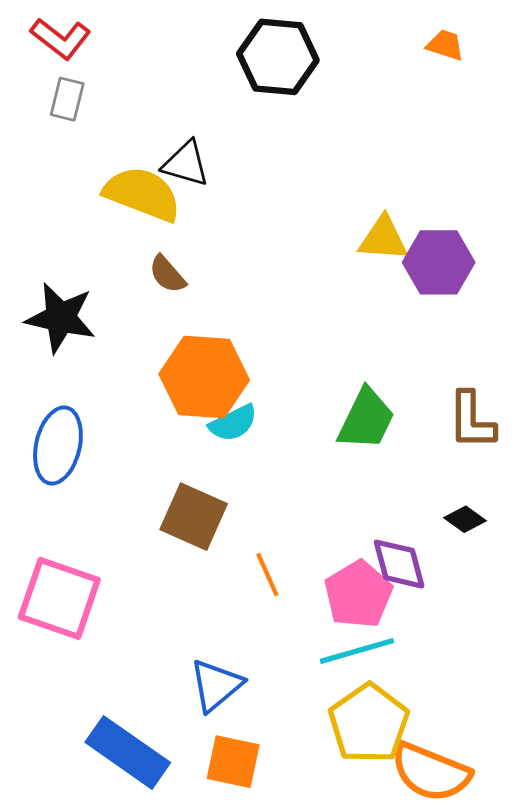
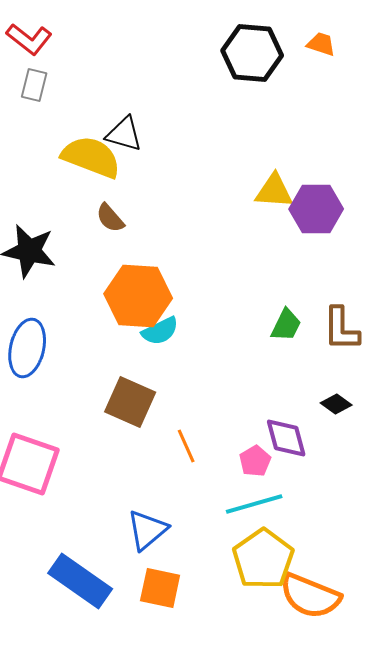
black hexagon: (278, 57) -> (252, 53), moved
green trapezoid: (366, 419) -> (286, 325), moved, size x0.7
pink pentagon: (358, 594) -> (255, 461), size x0.6

